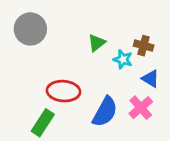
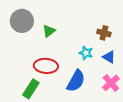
green triangle: (97, 43) -> (49, 31), moved
cyan star: (123, 59) -> (86, 53), moved
pink cross: (141, 108) -> (111, 83), moved

